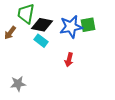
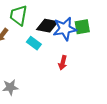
black diamond: (42, 25) -> (47, 26), moved

